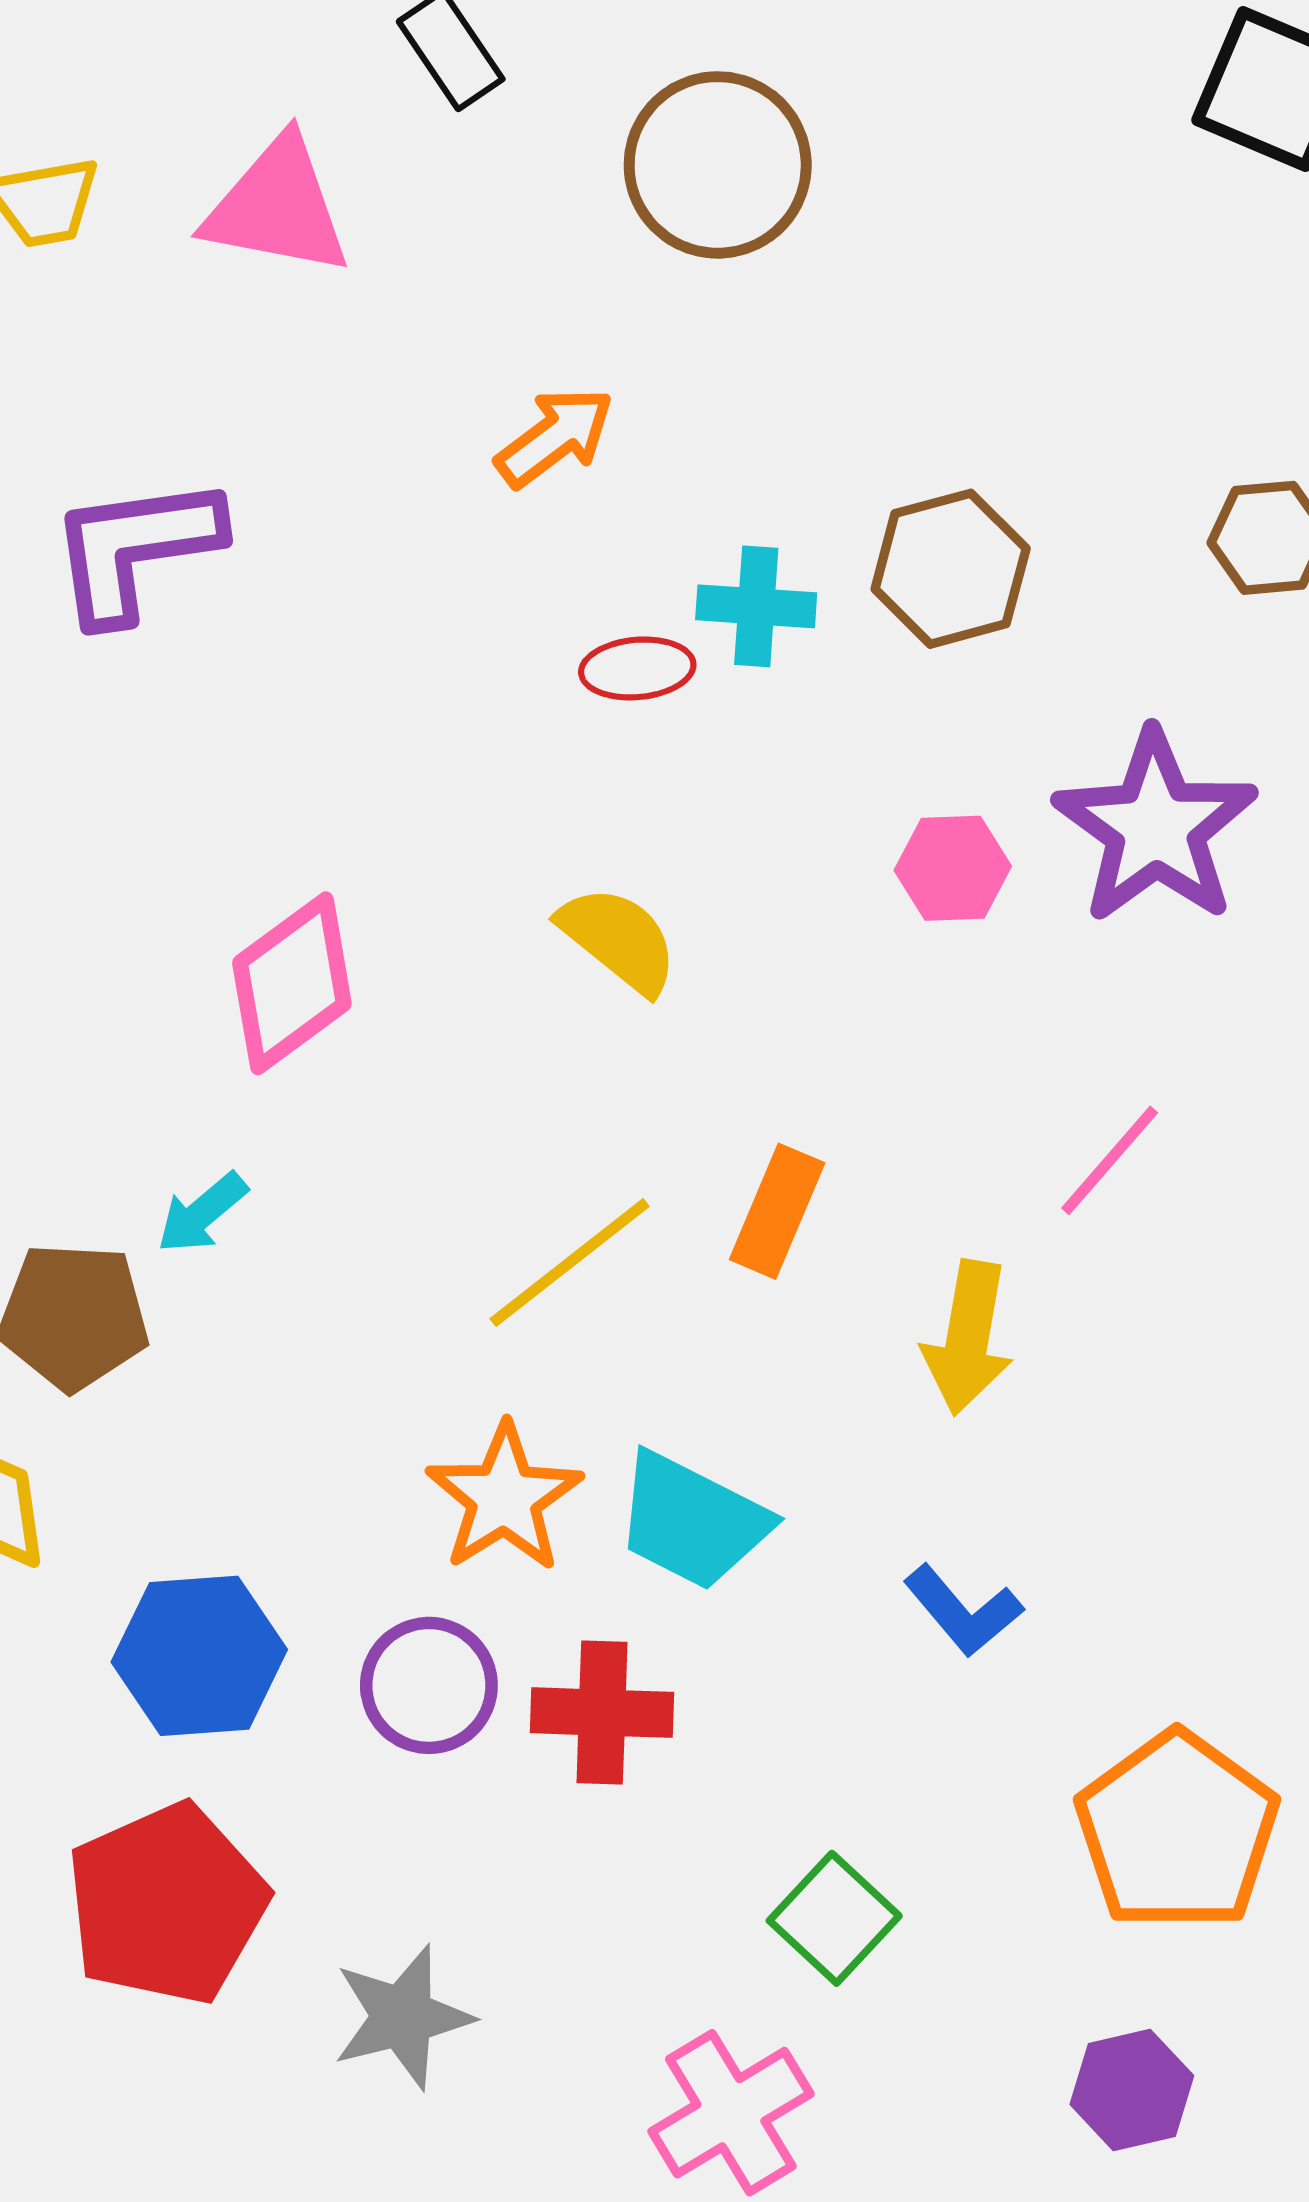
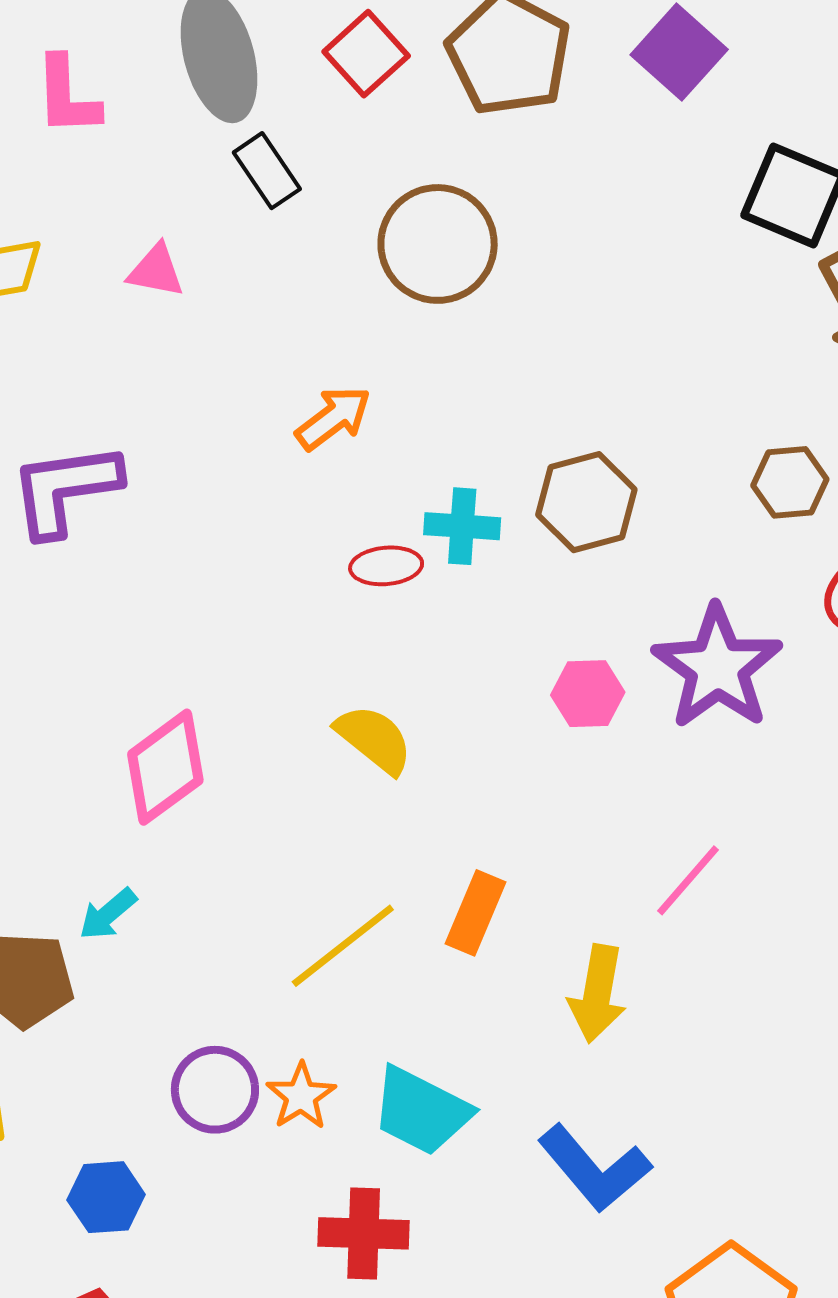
pink triangle: (277, 207) -> (156, 271), size x0.6
orange star: (504, 1498) -> (301, 1096), size x0.7
blue L-shape: (963, 1611) -> (594, 1168), size x1.5
blue hexagon: (199, 1656) -> (106, 1197), size x0.7
purple circle: (429, 1685) -> (215, 1090), moved

